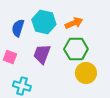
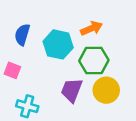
cyan hexagon: (44, 22) -> (58, 44), moved
purple trapezoid: (42, 54) -> (72, 90), moved

